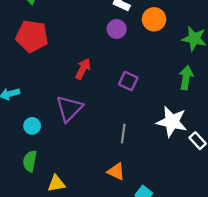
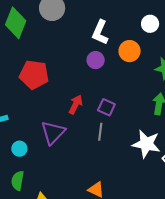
red pentagon: (32, 36) -> (34, 75), moved
red arrow: (83, 69) -> (76, 104), moved
gray line: (123, 134) -> (100, 132), moved

